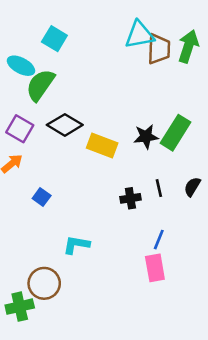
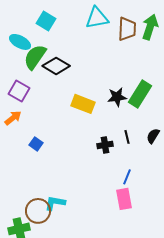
cyan triangle: (139, 35) -> (97, 18), moved
black diamond: (65, 125) -> (56, 66), moved
cyan L-shape: (76, 245) -> (55, 203), moved

